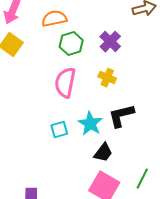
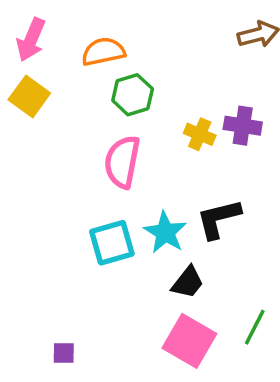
purple cross: (110, 42) -> (243, 126), moved, turned -35
yellow cross: (107, 78) -> (200, 134), moved
cyan square: (59, 130) -> (112, 243), size x1.5

